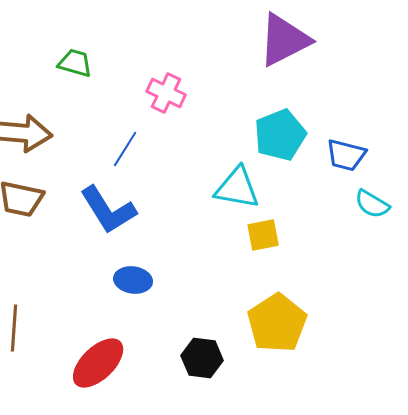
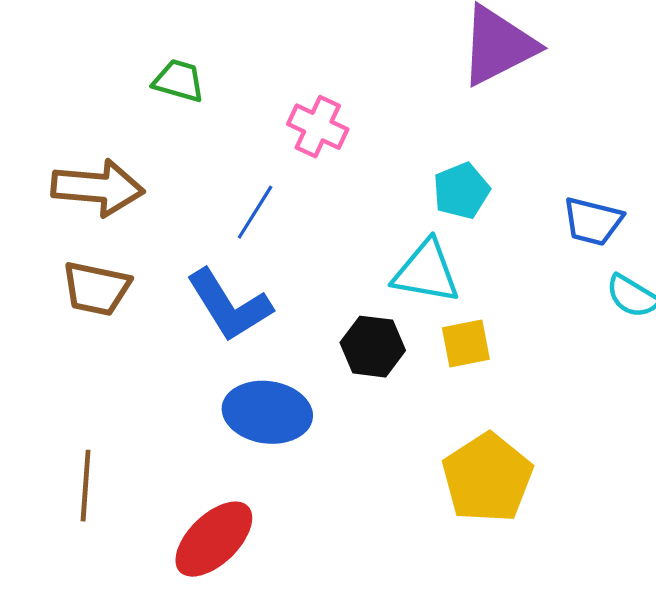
cyan pentagon: (280, 135) -> (461, 191), moved, size x0.7
blue ellipse: (133, 280) -> (267, 412), size x1.5
black hexagon: (202, 358) -> (373, 347), moved

